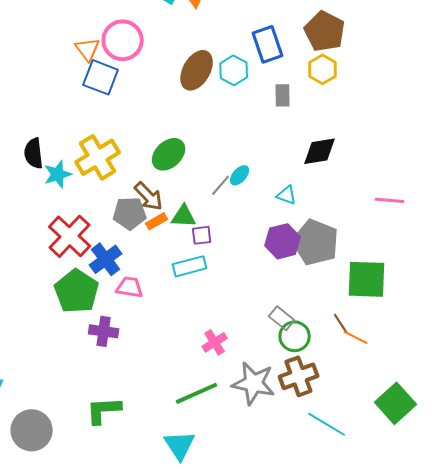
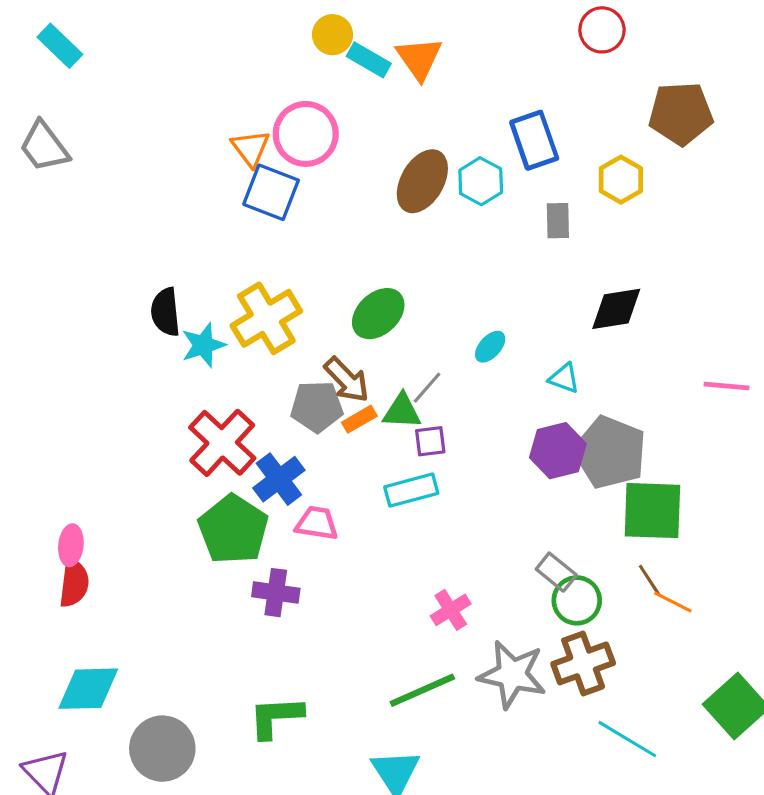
brown pentagon: (325, 31) -> (681, 113), moved, turned -30
gray line: (221, 185) -> (427, 388), moved
green square: (367, 279) -> (652, 511), moved

